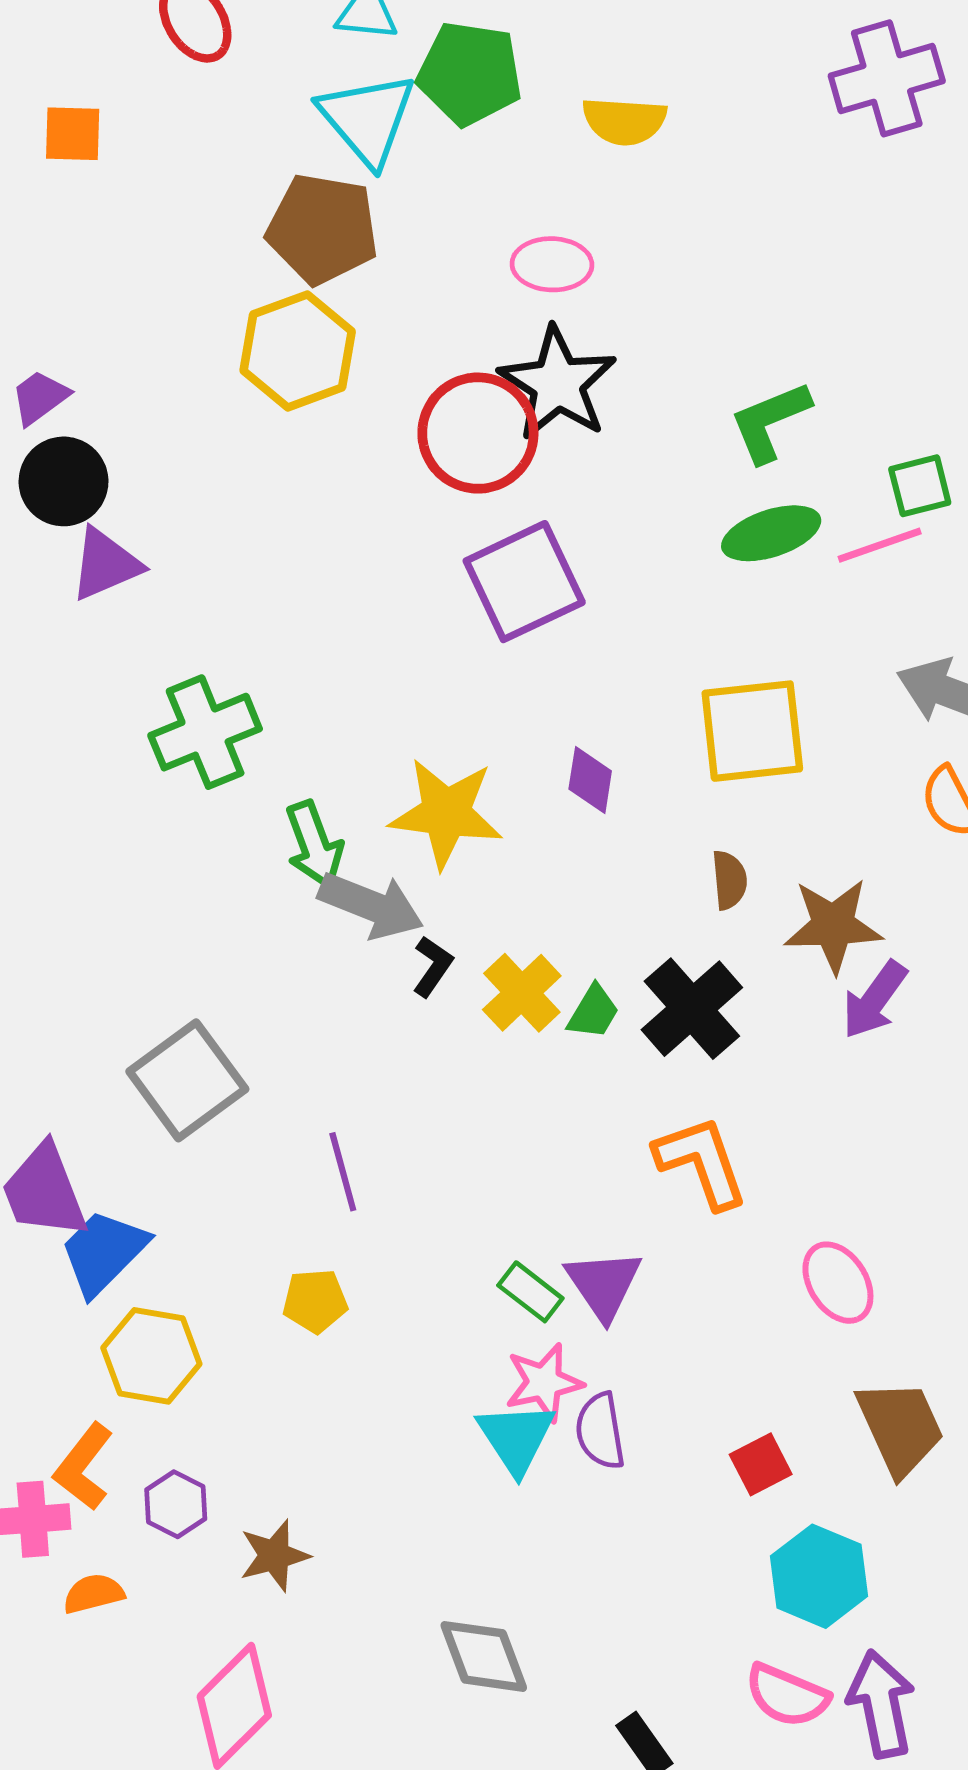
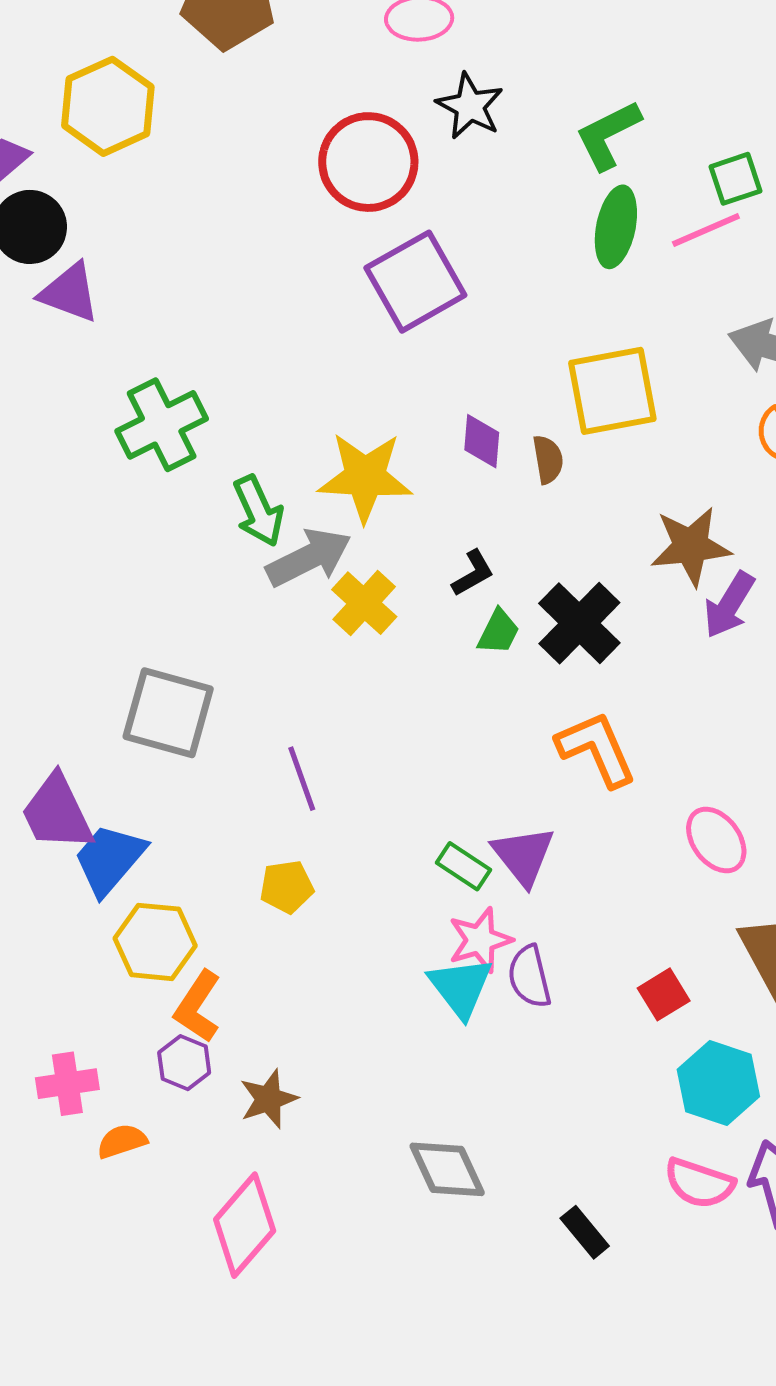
yellow hexagon: (298, 351) -> (108, 106), moved
black star: (558, 384) -> (470, 106), moved, size x0.7
green ellipse: (771, 533) -> (616, 227), turned -56
purple triangle: (105, 564) -> (69, 293), turned 48
brown semicircle: (729, 880) -> (548, 459), moved
gray arrow: (371, 905) -> (309, 558), turned -44
black L-shape: (433, 966) -> (473, 573), moved, turned 30
yellow cross: (522, 993) -> (364, 603), moved
gray square: (187, 1080) -> (168, 713), turned -34
orange L-shape: (84, 1467) -> (198, 1007), moved

